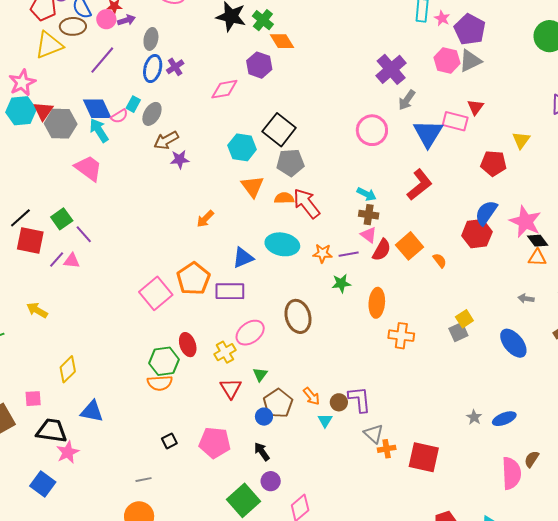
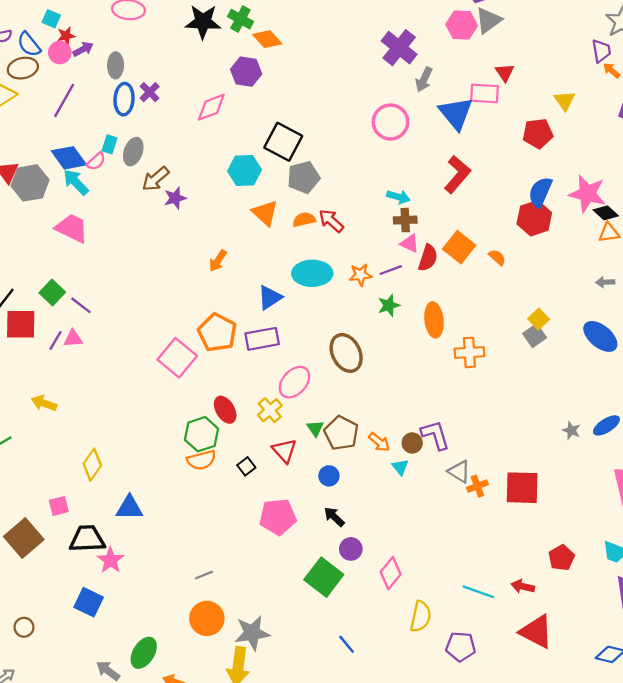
red arrow: (307, 203) -> (331, 221), size x0.7
brown pentagon: (278, 403) -> (341, 433), moved
black square: (169, 441) -> (246, 466), moved

